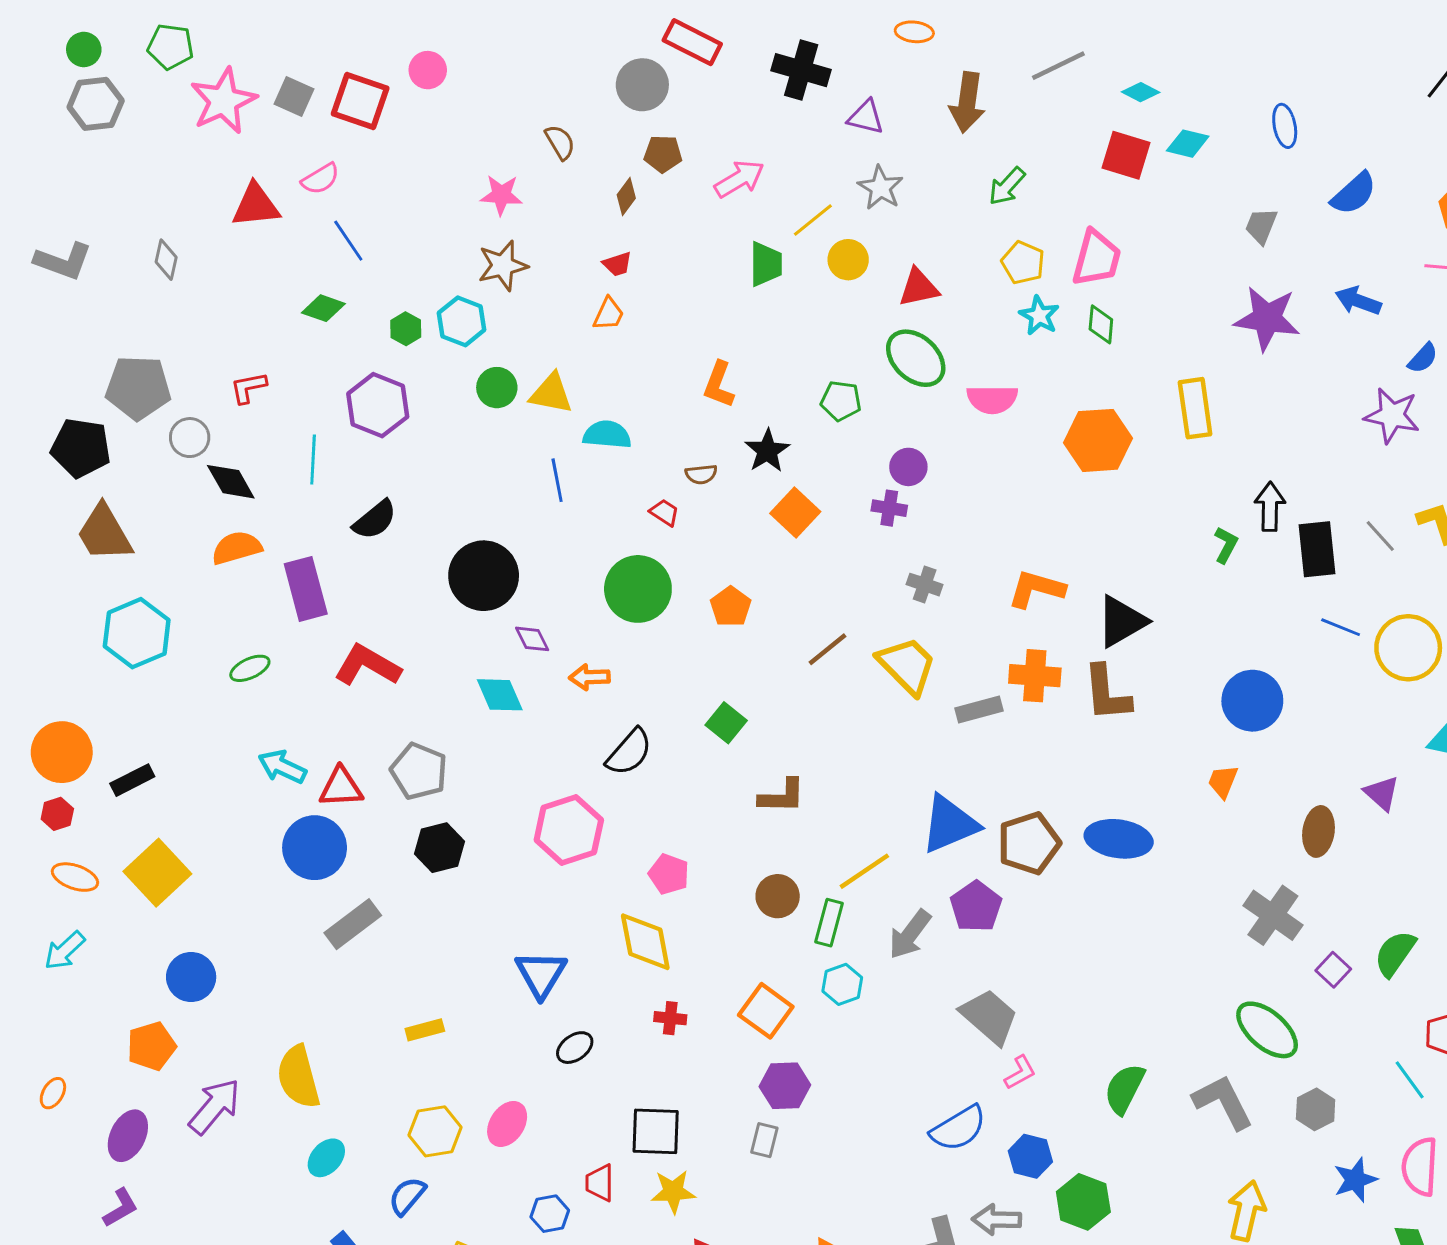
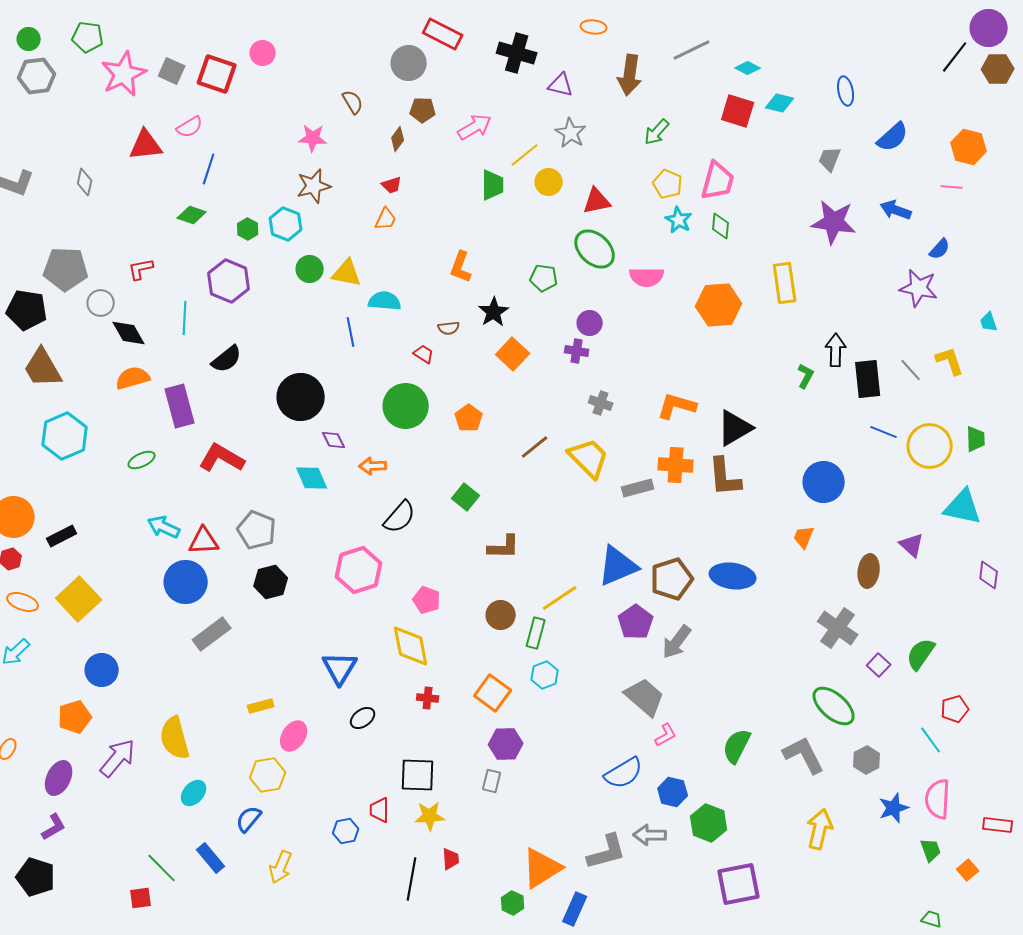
blue line: (348, 241) -> (209, 169), turned 52
gray arrow: (910, 934) -> (677, 642), moved
pink ellipse: (507, 1124) -> (294, 736), moved

